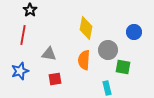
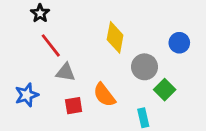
red line: (23, 35) -> (51, 45), moved, turned -48
orange semicircle: (84, 60) -> (104, 95), moved, turned -42
green square: (123, 67) -> (165, 90), turned 35

